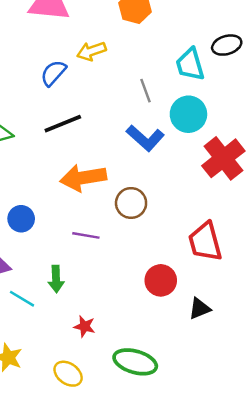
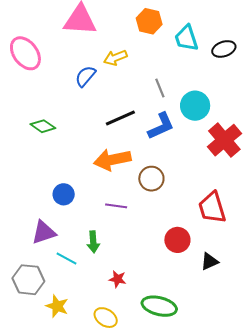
cyan trapezoid: (190, 64) -> (186, 38), moved
black line: (63, 124) -> (120, 118), moved
blue L-shape: (145, 138) -> (161, 126), turned -64

